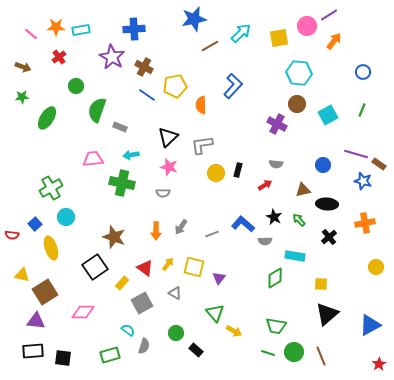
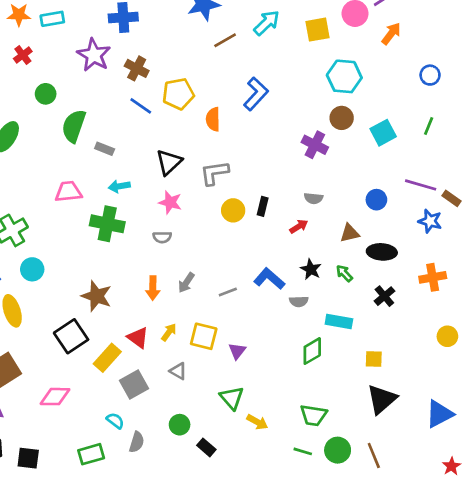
yellow rectangle: (122, 283) -> (107, 358), size x1.5

